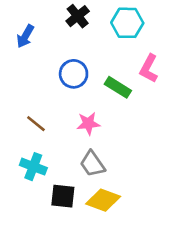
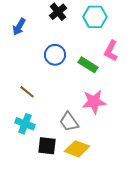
pink star: (88, 124) -> (94, 102), moved, size x1.4

